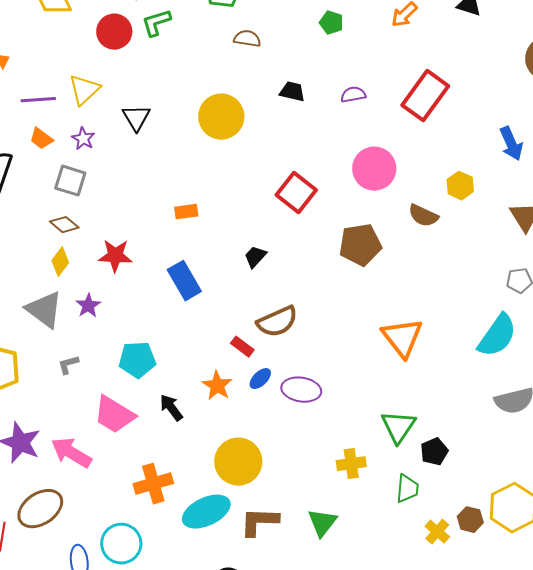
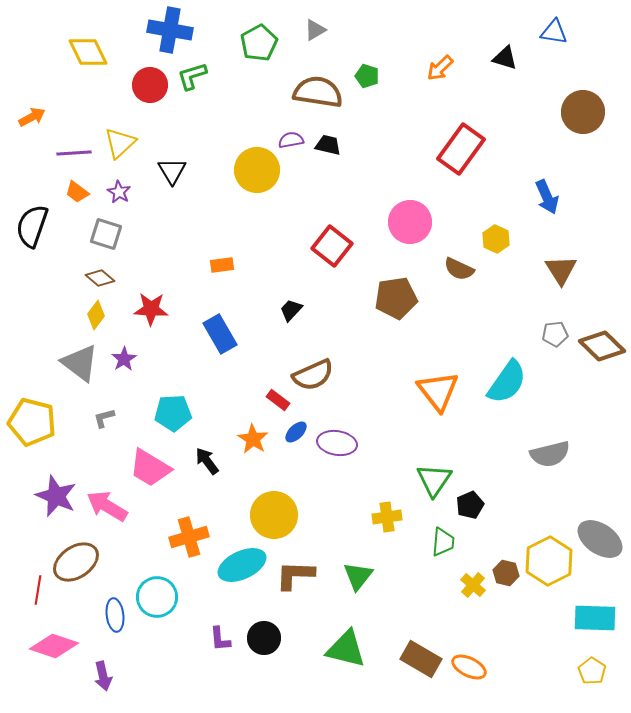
brown semicircle: (247, 39) -> (318, 92), moved, size x1.8
purple semicircle: (353, 95) -> (291, 140), moved
cyan semicircle: (497, 336) -> (507, 382), moved

